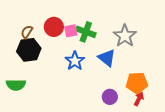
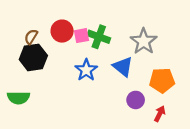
orange pentagon: (137, 83) -> (162, 80), moved
purple circle: (110, 97) -> (136, 100), moved

